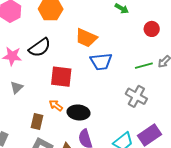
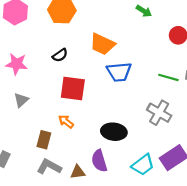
black semicircle: (40, 48) -> (60, 55), moved, size x0.6
green line: (144, 66) -> (168, 77), turned 30
black ellipse: (79, 112) -> (114, 132), moved

